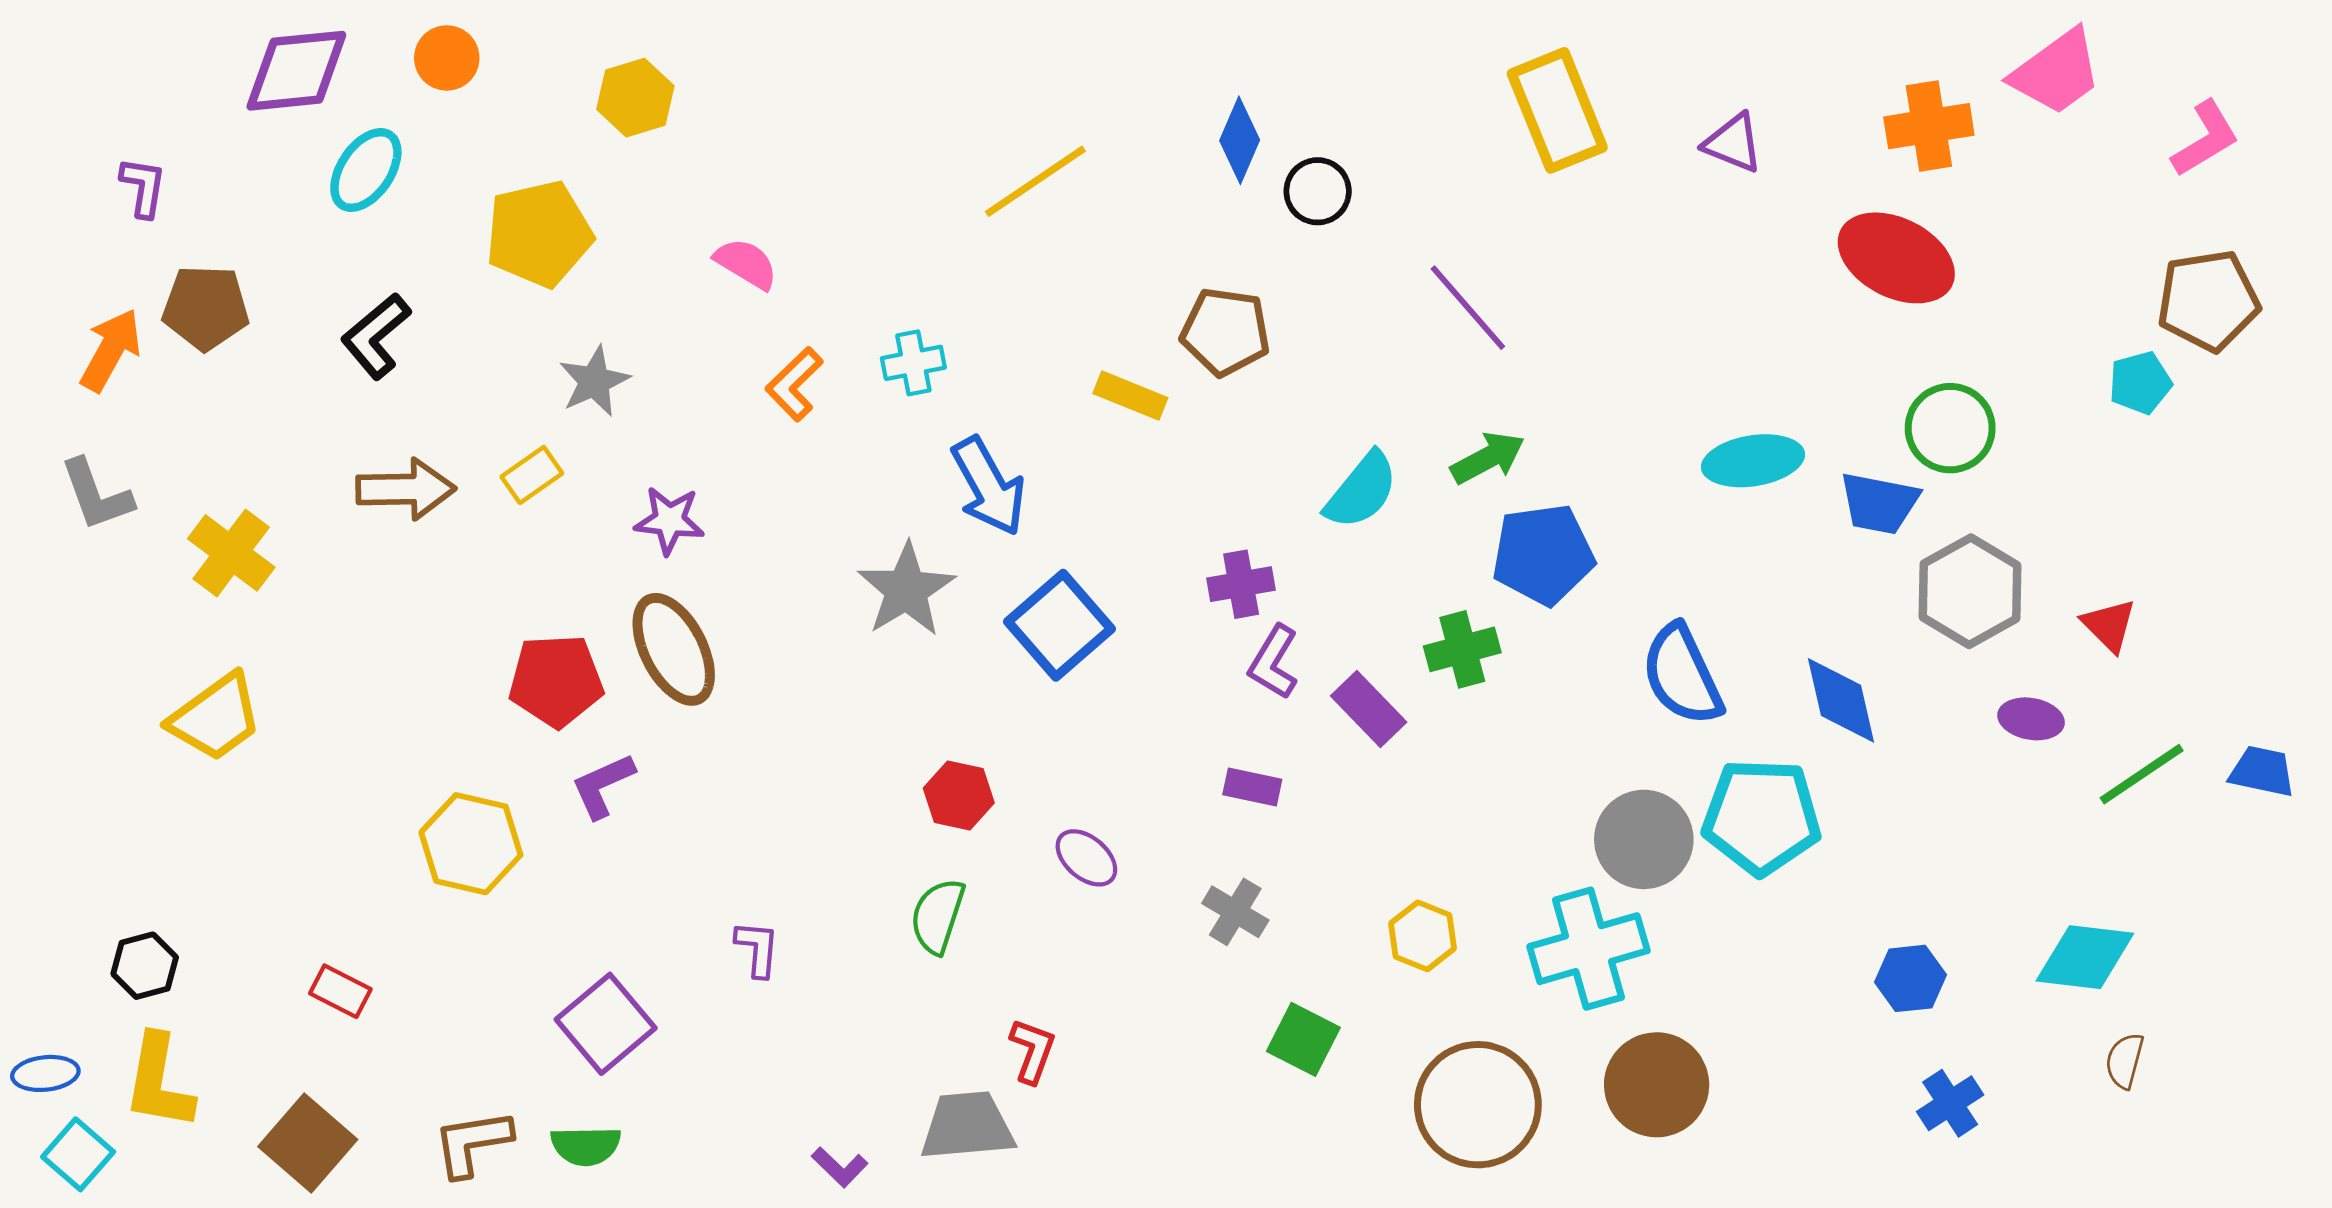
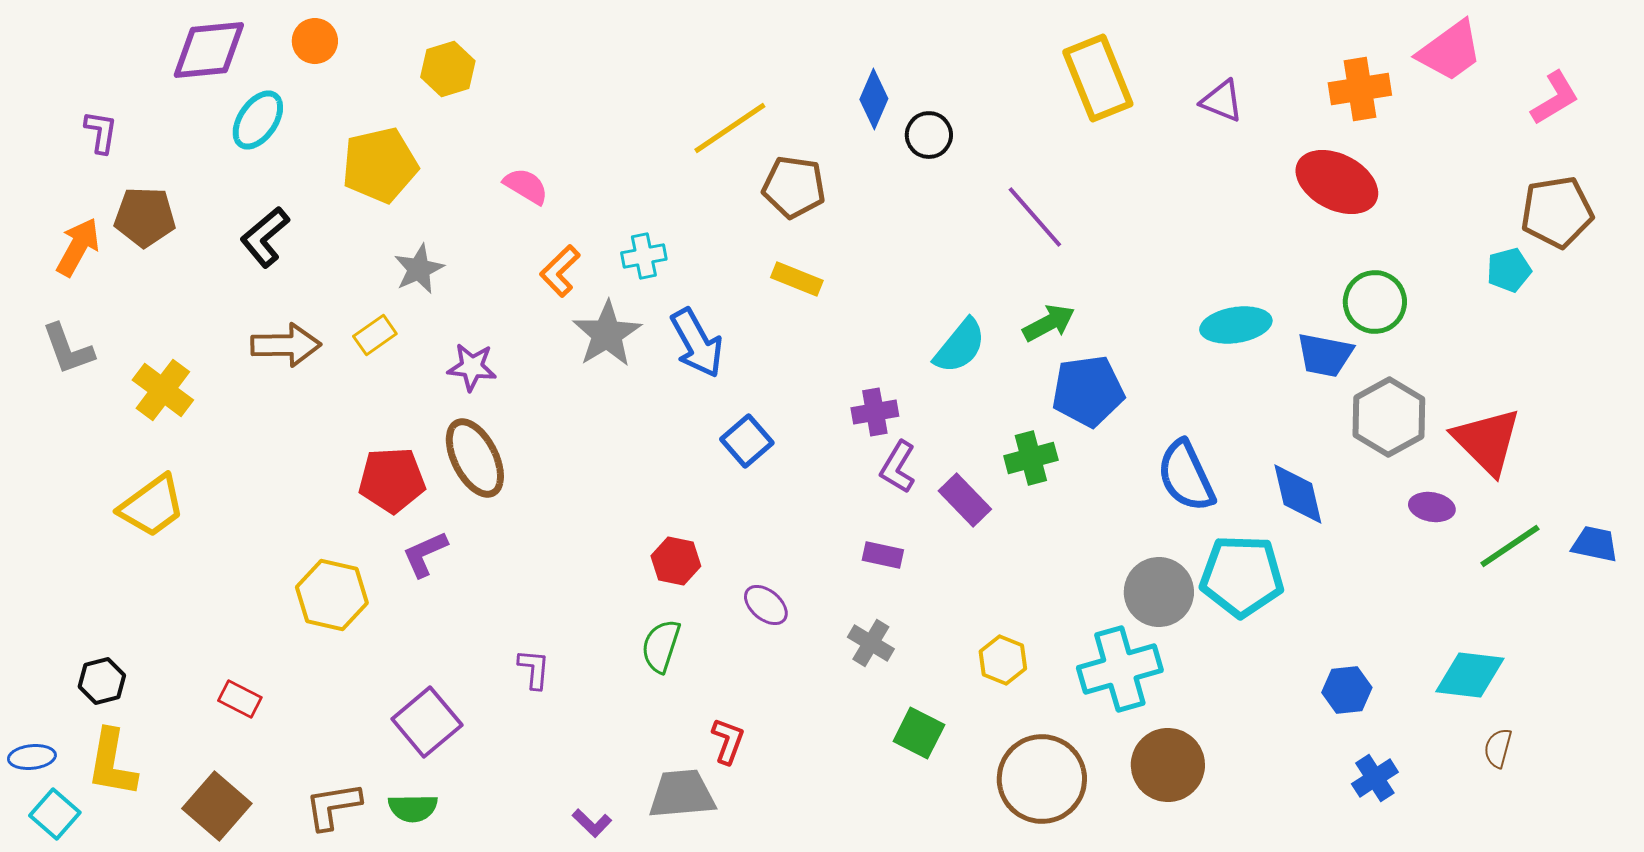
brown pentagon: (1225, 332) -> (794, 187), moved
gray star: (906, 590) -> (607, 334), moved
blue square: (1059, 625) -> (747, 441), size x0.7
red triangle: (2109, 625) -> (1487, 441), size x1.8

